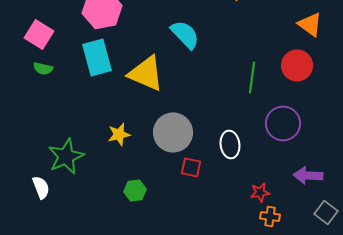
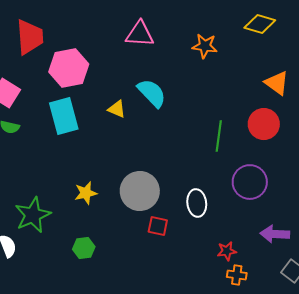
yellow triangle: (146, 73) -> (117, 109), moved, size x0.5
green hexagon: (135, 190) -> (84, 248), moved

